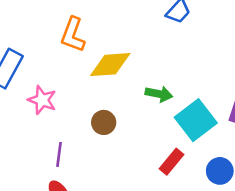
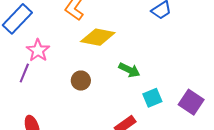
cyan square: (196, 120) -> (152, 98), size x0.6
purple line: (59, 154) -> (24, 73), moved

